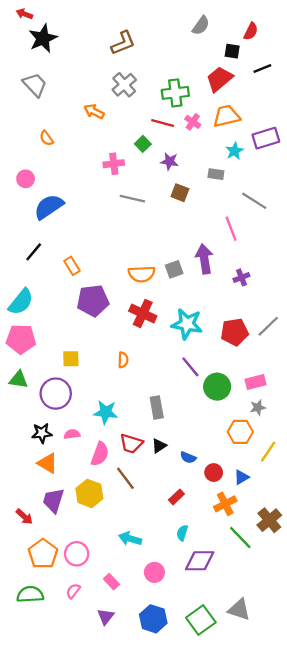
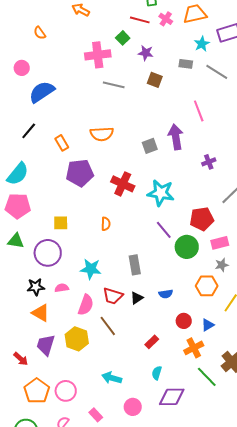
pink cross: (114, 164) -> (98, 55), size x1.4
gray line: (254, 201) -> (217, 72), moved
orange semicircle: (142, 274) -> (102, 134), moved
purple cross: (241, 277) -> (209, 162), moved
red pentagon: (235, 332) -> (202, 219), moved
blue semicircle: (188, 457) -> (166, 294), moved, turned -32

